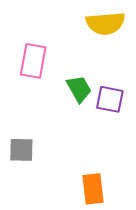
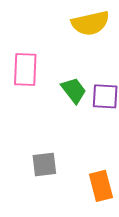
gray square: (21, 150) -> (44, 164), moved

